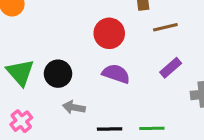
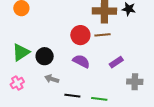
brown line: (165, 27) -> (102, 35), moved
green triangle: (20, 72) -> (21, 52), turned 30

